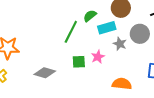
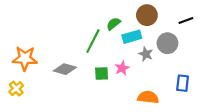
gray diamond: (45, 73) -> (65, 69), moved

